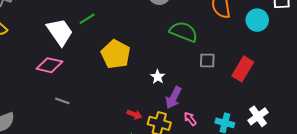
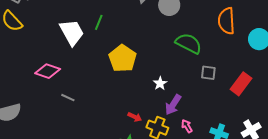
green line: (87, 19) -> (99, 22), turned -42
pink diamond: (49, 65) -> (48, 71), moved

